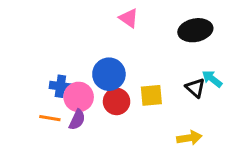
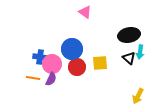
black ellipse: (195, 30) -> (129, 35), moved
cyan arrow: (212, 79) -> (140, 52), turned -120
yellow arrow: (189, 138) -> (138, 96), moved, turned 126

